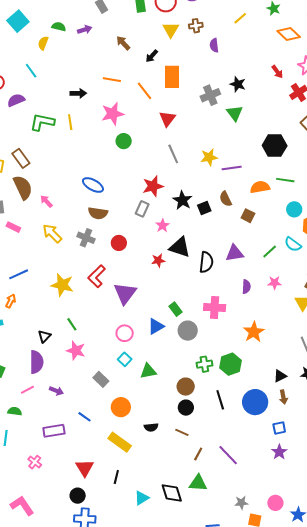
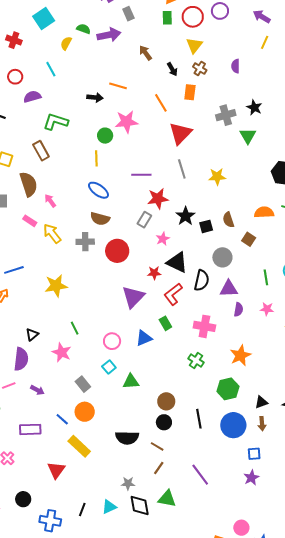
yellow line: (240, 18) -> (265, 42), turned -32
brown cross: (196, 26) -> (200, 69), moved, turned 32
purple arrow: (85, 30) -> (109, 35), size x1.6
black arrow: (152, 56) -> (172, 69), turned -80
orange rectangle: (172, 77) -> (190, 92), size x0.7
orange line: (112, 80) -> (118, 86), moved
red triangle: (167, 119) -> (180, 133), size x1.4
yellow line: (70, 122) -> (96, 158), moved
green circle: (124, 141) -> (105, 136), moved
brown rectangle: (21, 158) -> (41, 151), moved
purple line: (232, 168) -> (141, 175), moved
pink rectangle: (13, 227) -> (30, 221), moved
gray cross: (86, 238) -> (85, 242), turned -30
red circle: (119, 243) -> (117, 251), size x1.5
green line: (270, 251) -> (266, 277), turned -63
purple triangle: (235, 253) -> (229, 289), moved
red L-shape: (97, 276) -> (173, 294), moved
yellow star: (62, 285) -> (56, 286), turned -30
purple triangle: (125, 293) -> (133, 297), moved
green line: (72, 324) -> (75, 328), moved
gray circle: (188, 331) -> (222, 257), moved
green cross: (204, 364) -> (196, 361), moved, turned 35
green hexagon: (230, 364) -> (228, 389), moved
orange circle: (121, 407) -> (85, 412), moved
black semicircle: (151, 427) -> (127, 438), size x1.6
yellow rectangle: (120, 442) -> (79, 446), moved
brown line: (198, 454) -> (159, 468), moved
black line: (116, 477) -> (82, 510), moved
black circle: (78, 496) -> (23, 499), moved
gray star: (241, 503) -> (128, 483), moved

